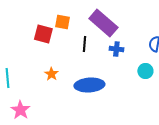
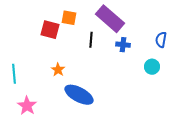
blue ellipse: (89, 85) -> (79, 95), moved, turned 32

